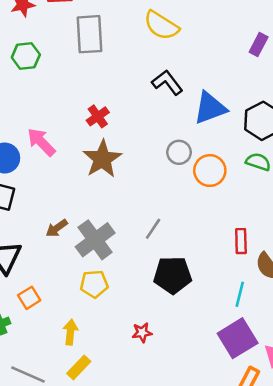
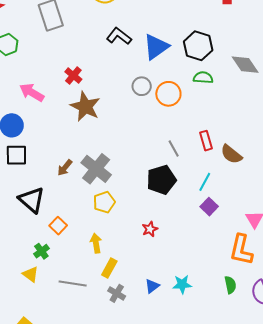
pink arrow: (41, 142) -> (32, 92), moved
gray line: (153, 229) -> (174, 149), moved, turned -48
cyan line: (240, 294) -> (205, 182), moved, turned 30
purple square: (238, 338) -> (209, 207), moved, size x0.6

